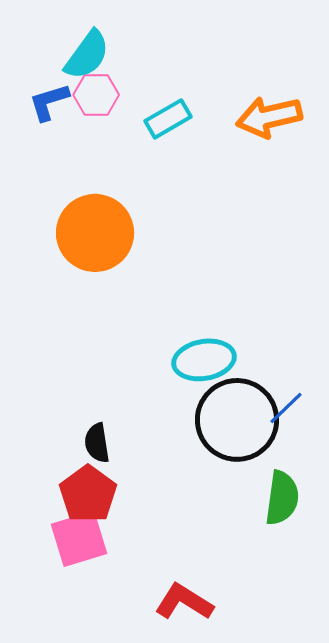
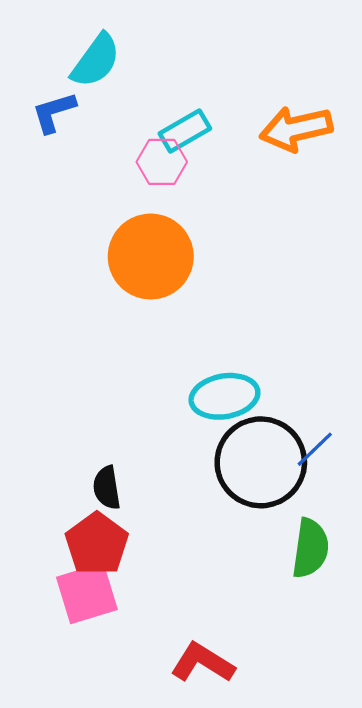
pink hexagon: (96, 95) -> (162, 162), moved
orange circle: (95, 233) -> (151, 257), moved

